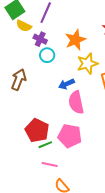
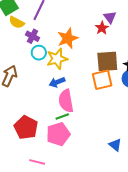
yellow star: (87, 64) -> (57, 59), moved
pink pentagon: (70, 136) -> (58, 134), turned -30
green line: (45, 145) -> (62, 117), moved

